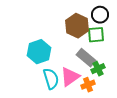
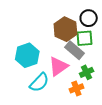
gray rectangle: (86, 58) -> (74, 50), moved
pink triangle: (70, 77) -> (58, 66), moved
cyan semicircle: (51, 79) -> (39, 82), turned 60

